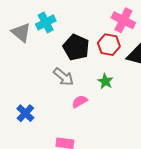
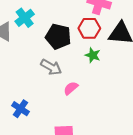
green star: (105, 81) -> (93, 55), moved

